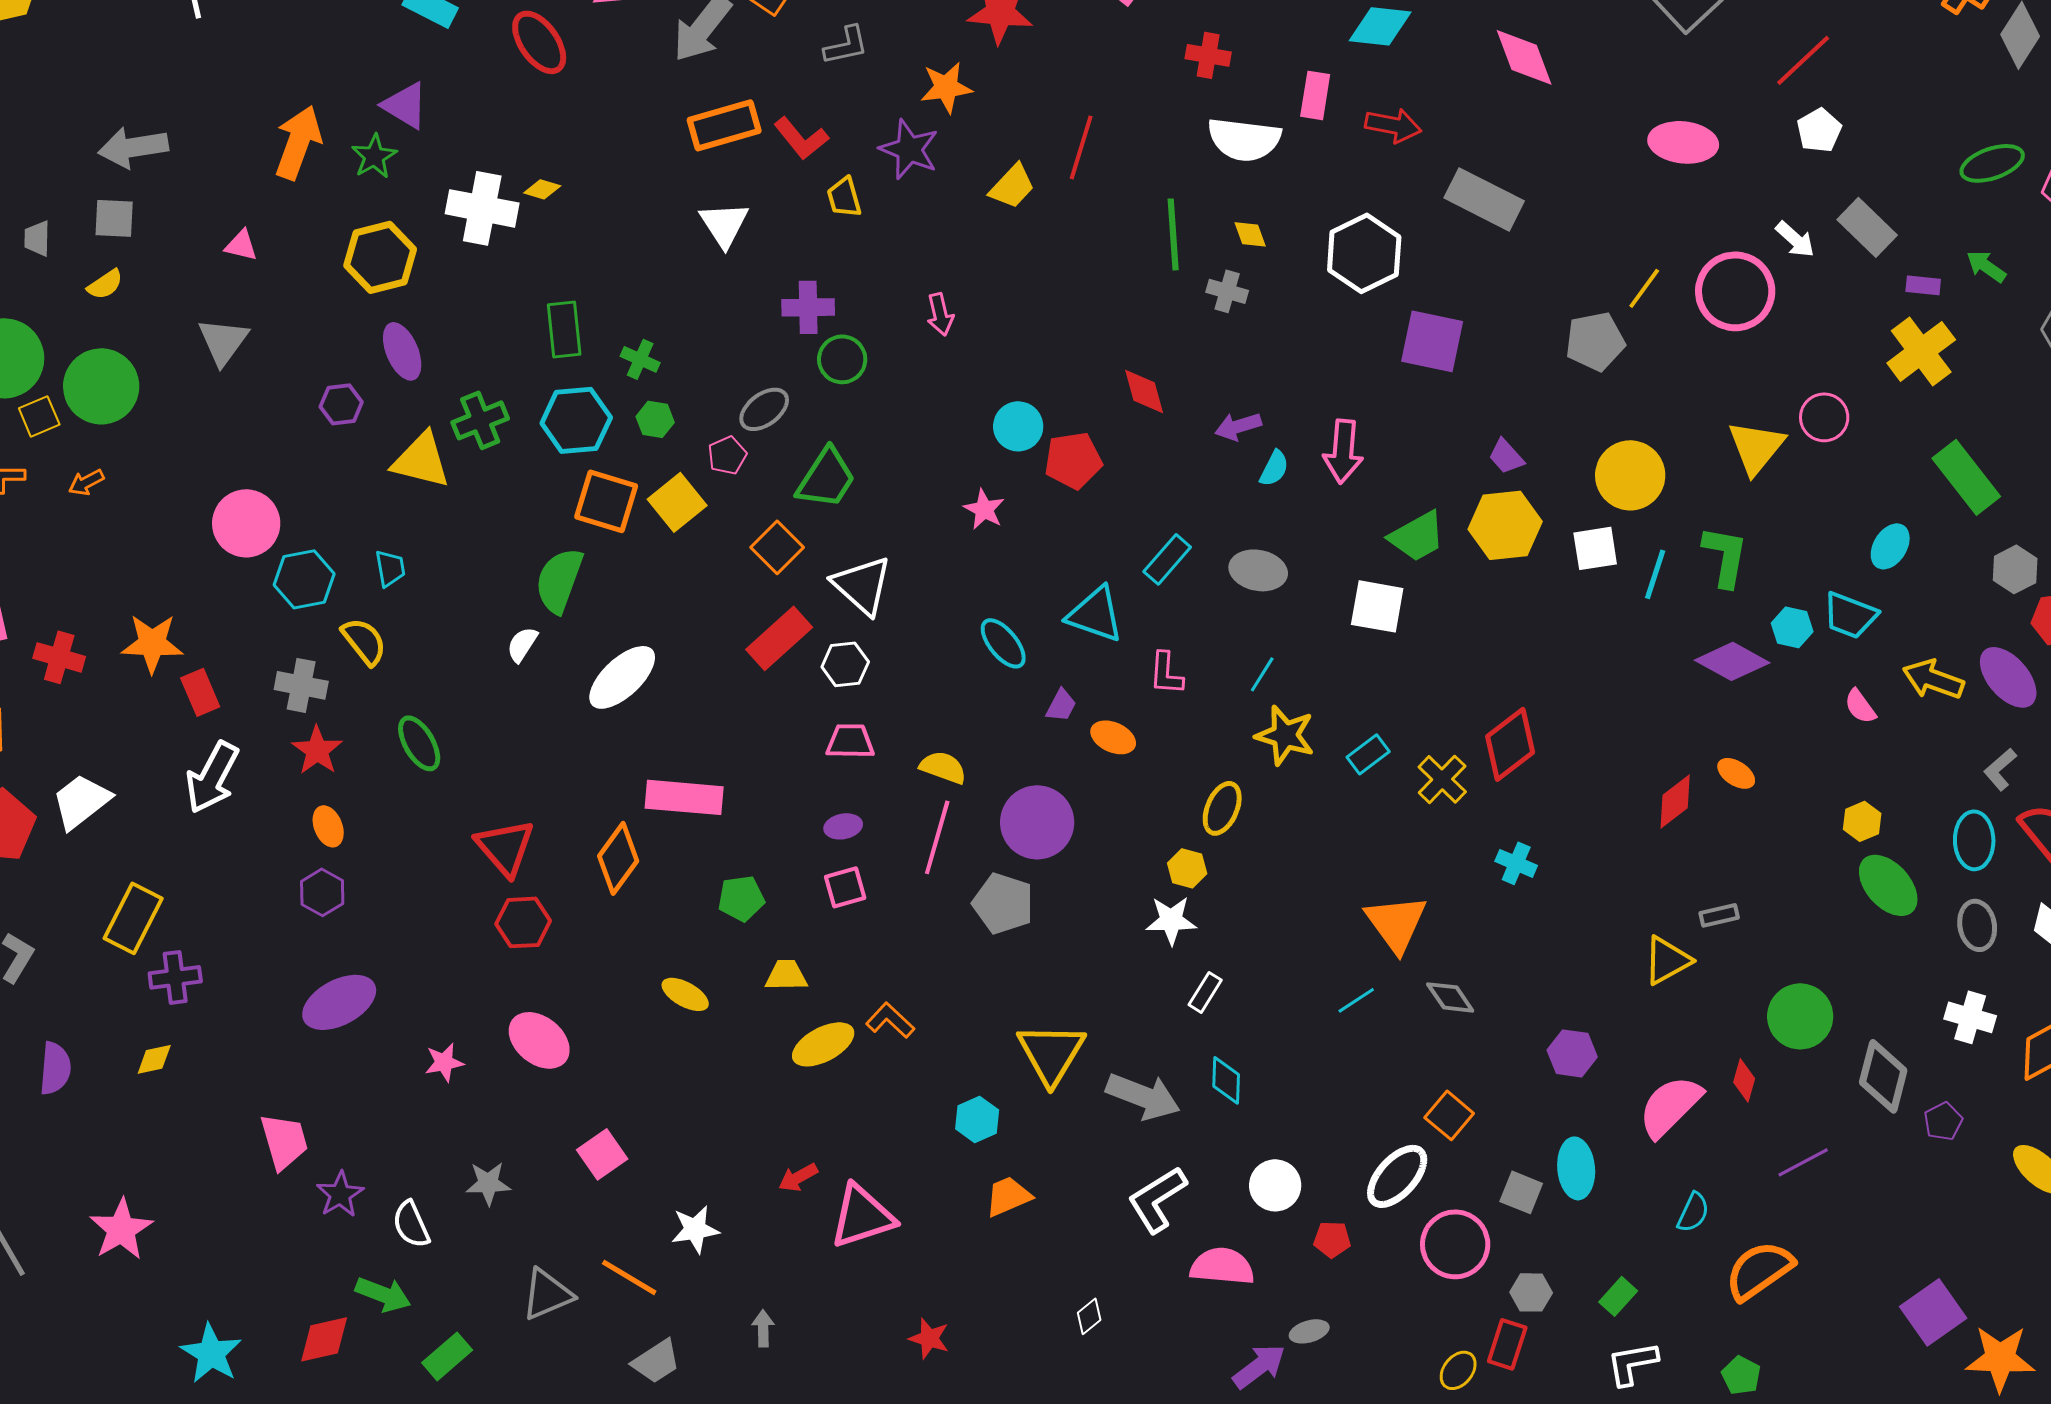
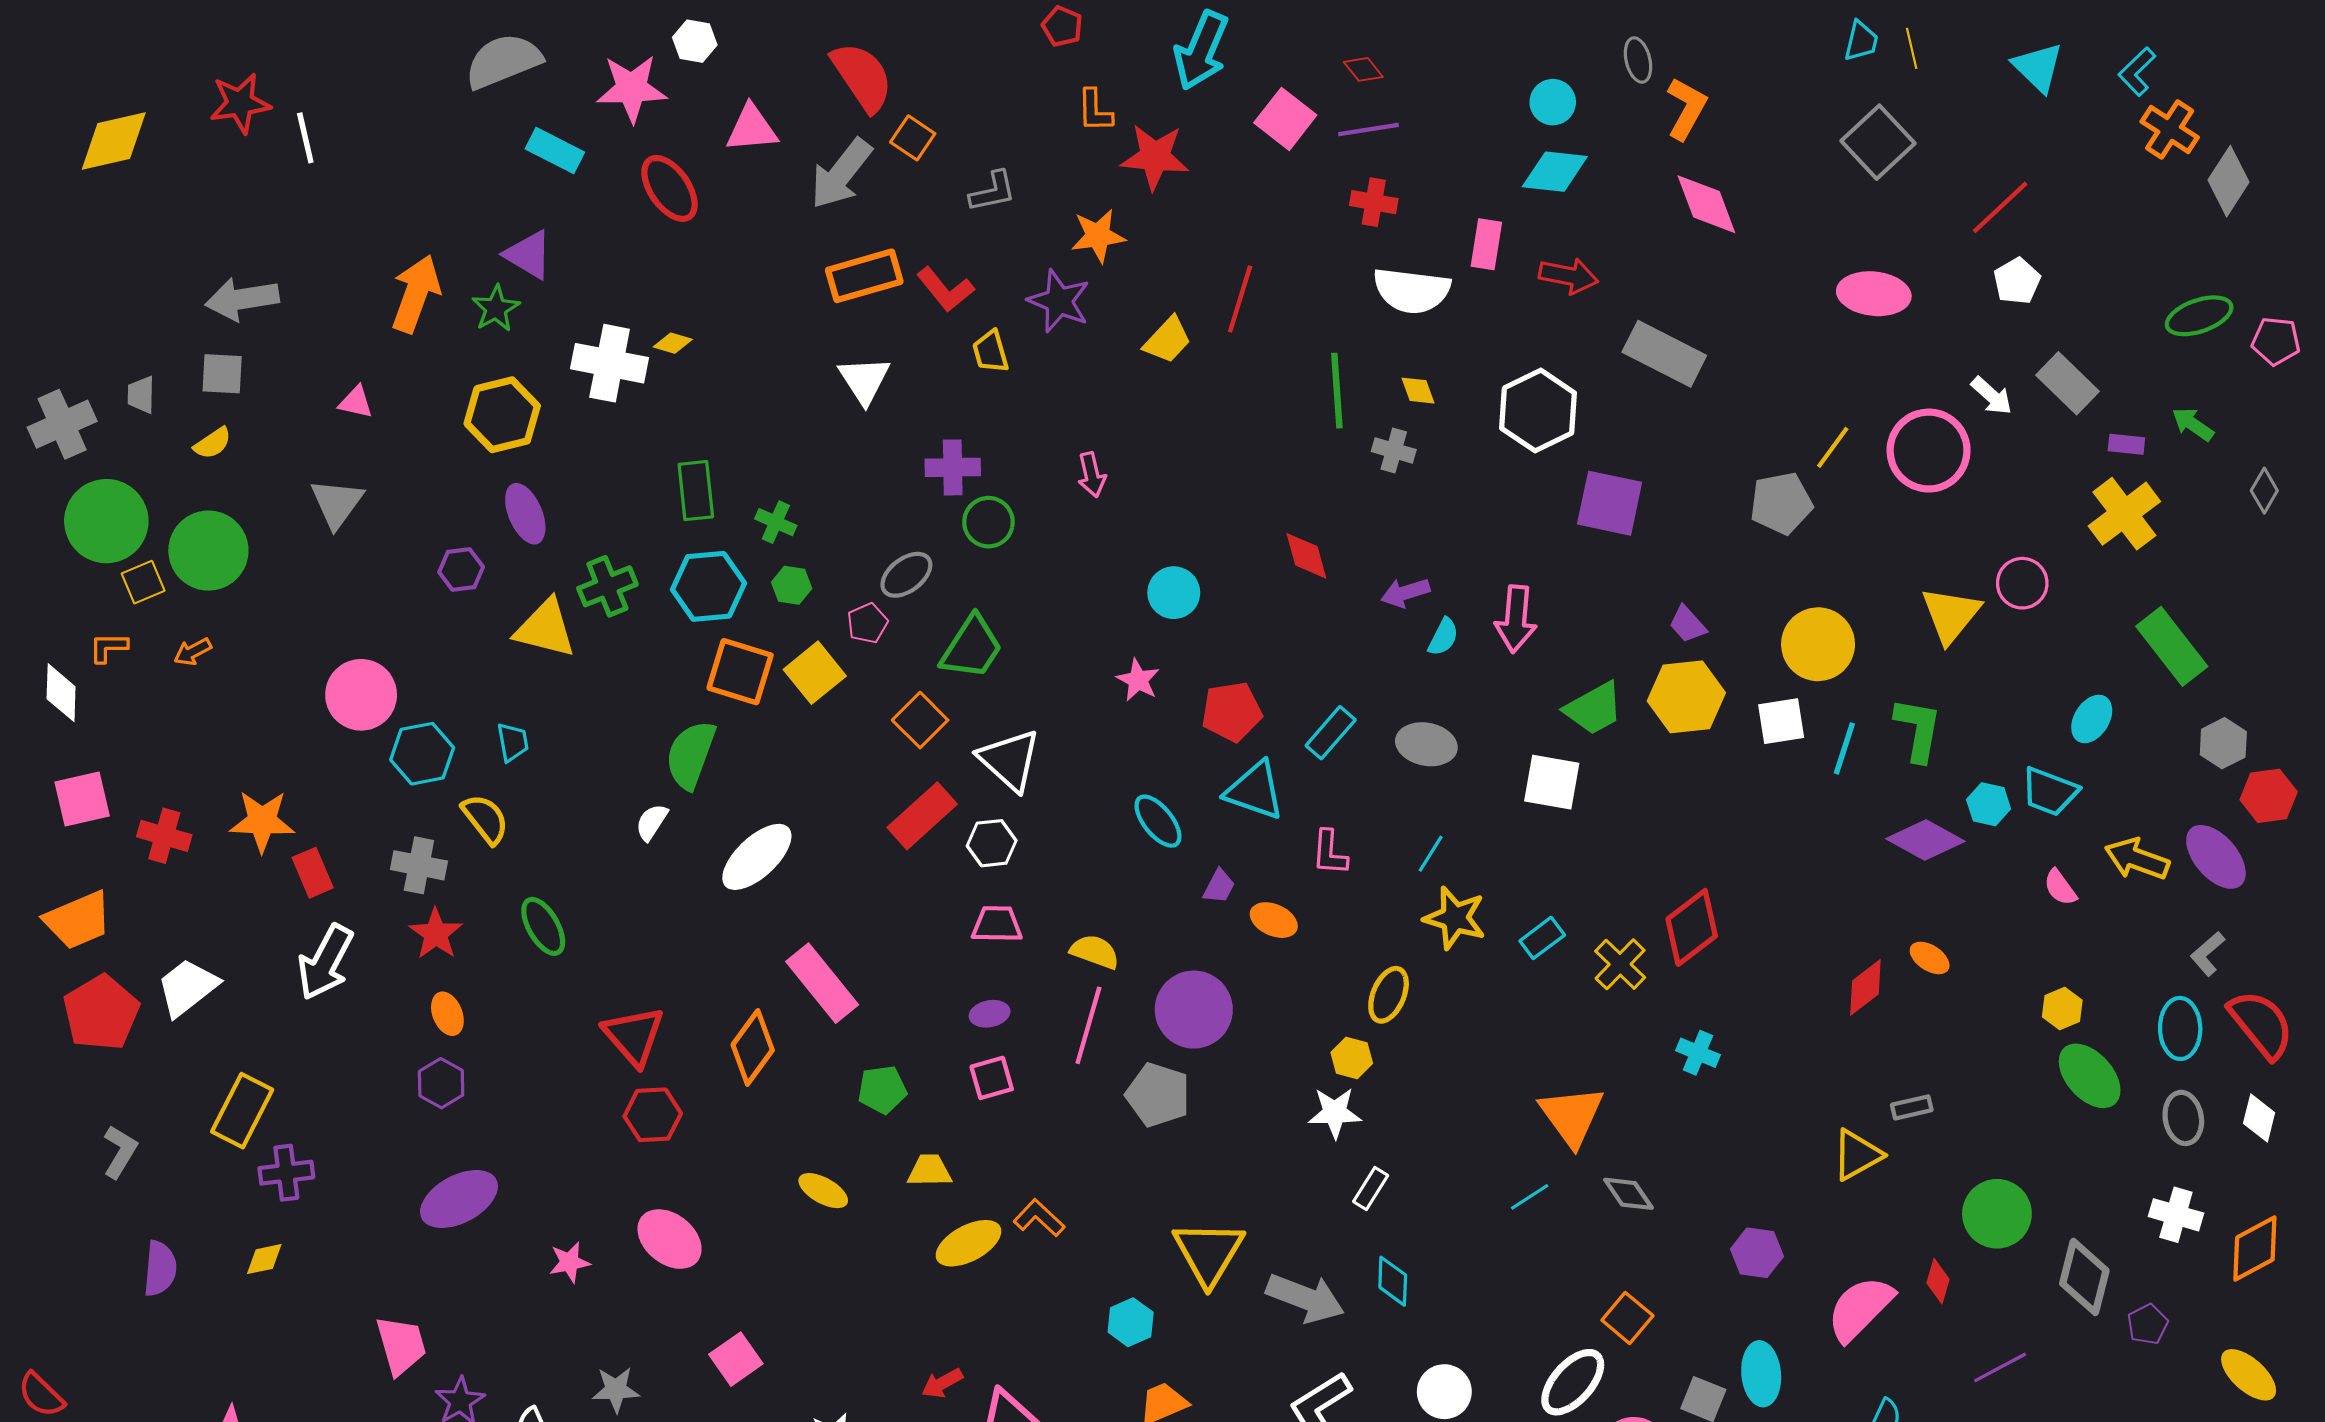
red pentagon: (1073, 460) -> (1232, 712), moved
pink rectangle: (684, 797) -> (822, 983), turned 46

